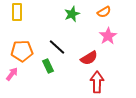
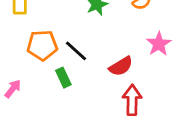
pink star: (108, 36) -> (159, 44), moved
orange pentagon: (22, 51) -> (42, 45), moved

